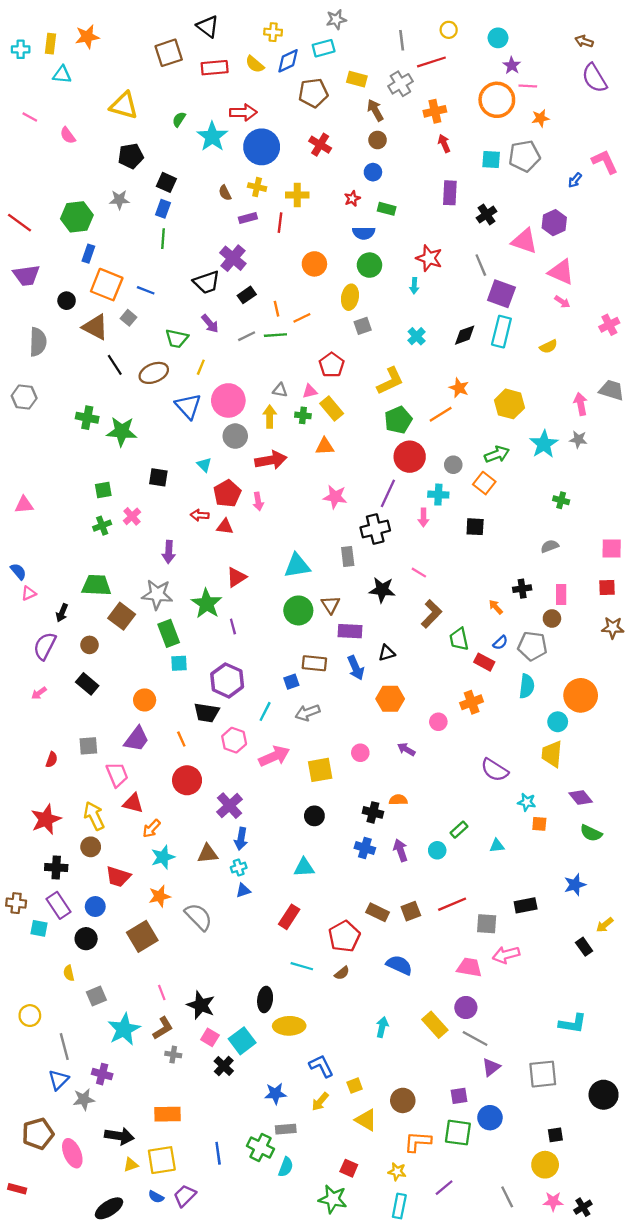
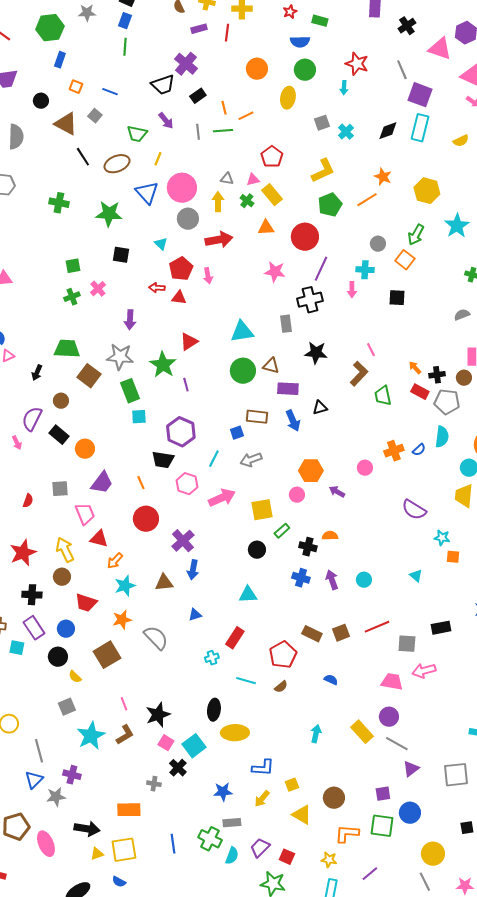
orange square: (107, 285) -> (76, 87), size x0.5
gray square: (363, 326) -> (322, 123), moved
gray line: (247, 336) -> (198, 132), turned -70
green cross: (303, 415) -> (247, 201), turned 32
green star: (122, 431) -> (109, 214), moved
green arrow: (497, 454) -> (416, 235), turned 140
red circle: (410, 457) -> (305, 237), moved
pink line: (419, 573) -> (371, 350), moved, turned 32
black cross: (522, 589) -> (437, 375), moved
brown triangle: (330, 605) -> (271, 366), turned -42
blue semicircle: (500, 643) -> (419, 450), moved
purple semicircle: (45, 646) -> (32, 419), moved
red rectangle: (484, 662) -> (420, 392), moved
pink arrow: (39, 693) -> (17, 443), turned -80
orange hexagon: (390, 699) -> (311, 471), moved
orange circle: (145, 700) -> (85, 449), moved
green rectangle: (459, 830) -> (282, 531), moved
cyan triangle: (497, 846) -> (416, 576), turned 48
cyan cross: (239, 868) -> (212, 658), moved
blue semicircle: (399, 965) -> (331, 680), size x0.6
yellow semicircle: (69, 973) -> (75, 677), moved, turned -32
black star: (201, 1005) -> (158, 715), turned 30
gray cross: (173, 1055) -> (154, 784), moved
blue L-shape: (321, 1066) -> (263, 768), turned 120
yellow circle: (545, 1165) -> (433, 854), moved
purple trapezoid: (185, 1196) -> (260, 848), moved

